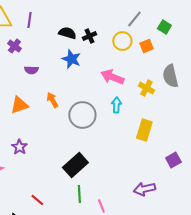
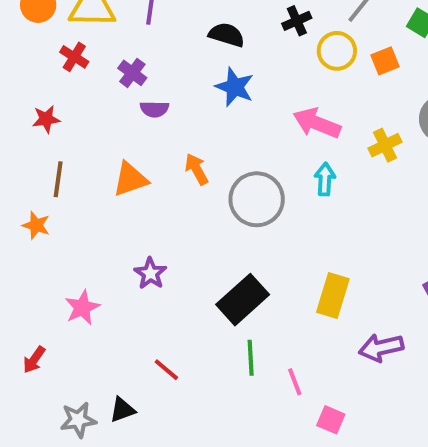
black cross: (89, 36) -> (297, 21), moved
purple cross: (14, 46) -> (132, 73), moved
yellow cross: (146, 88) -> (385, 145), turned 35
yellow rectangle: (144, 130) -> (333, 296), moved
purple star: (19, 147) -> (150, 273), moved

